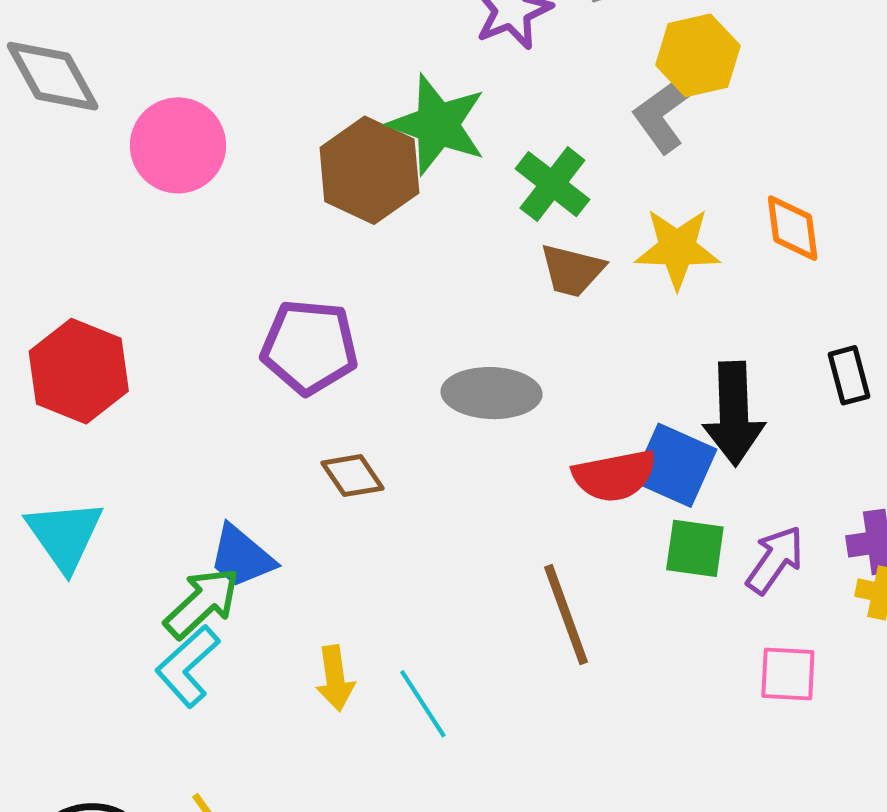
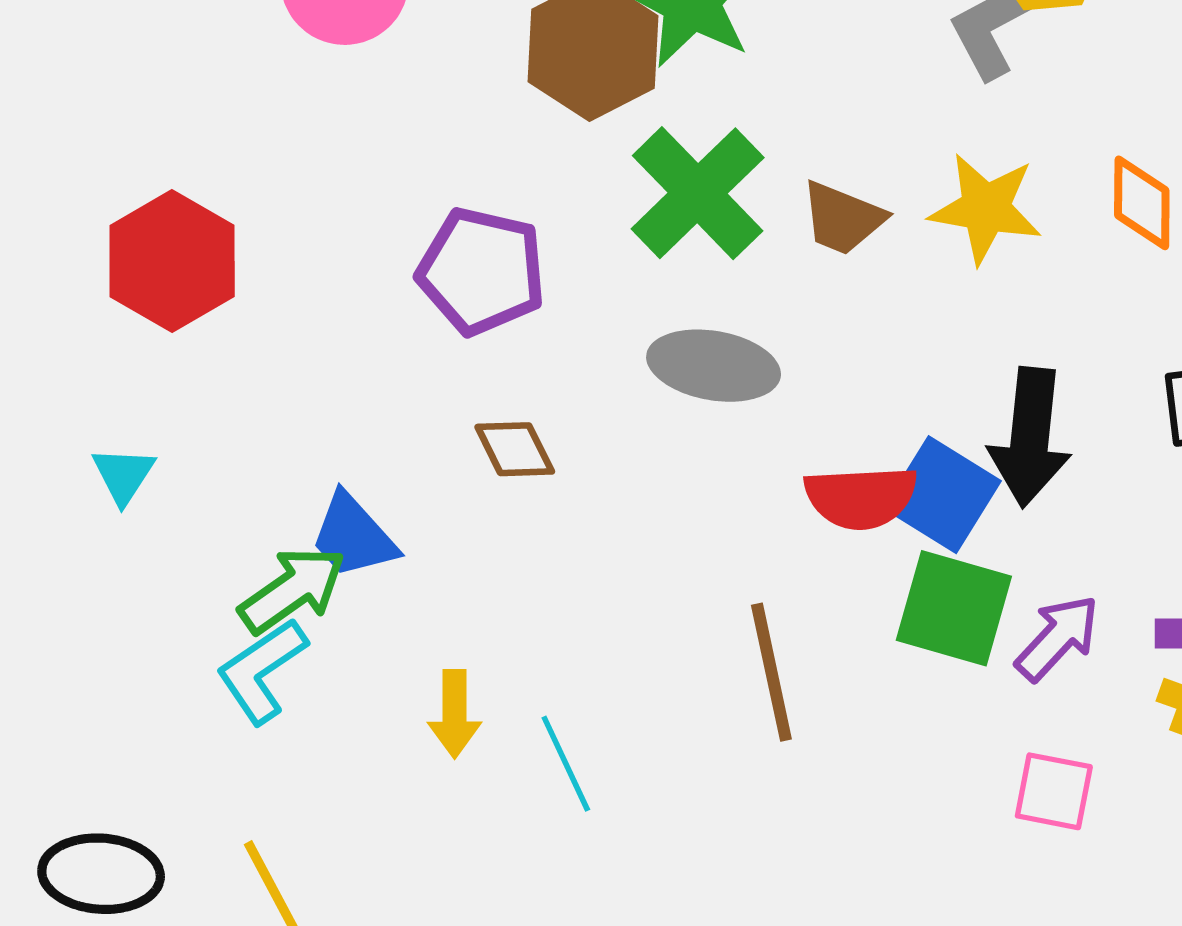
green cross: (552, 184) -> (698, 193), moved, size x1.4
cyan triangle: (65, 535) -> (123, 475), size x0.6
green square: (695, 548) -> (954, 608), size x1.4

